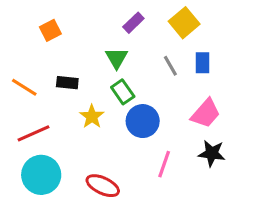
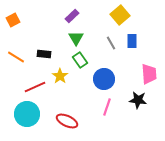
purple rectangle: (133, 23) -> (72, 16), moved
orange square: (50, 30) -> (13, 20), moved
pink trapezoid: (206, 113) -> (149, 74), moved, turned -45
blue circle: (143, 121) -> (104, 79), moved
red line: (34, 133) -> (35, 87), moved

